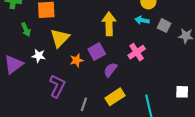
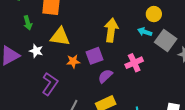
gray square: (164, 26) -> (166, 41), size x1.5
yellow triangle: (60, 38) -> (60, 37), turned 45

